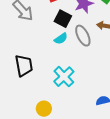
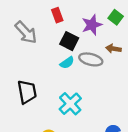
gray ellipse: (83, 36) -> (91, 59), turned -50

